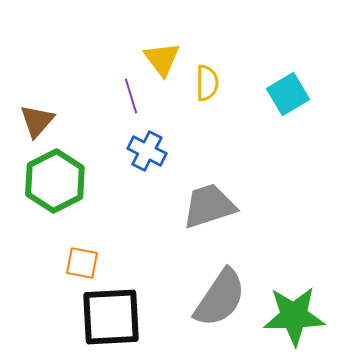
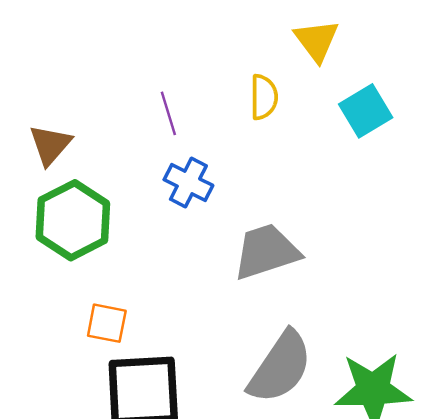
yellow triangle: (162, 59) -> (317, 41), moved

